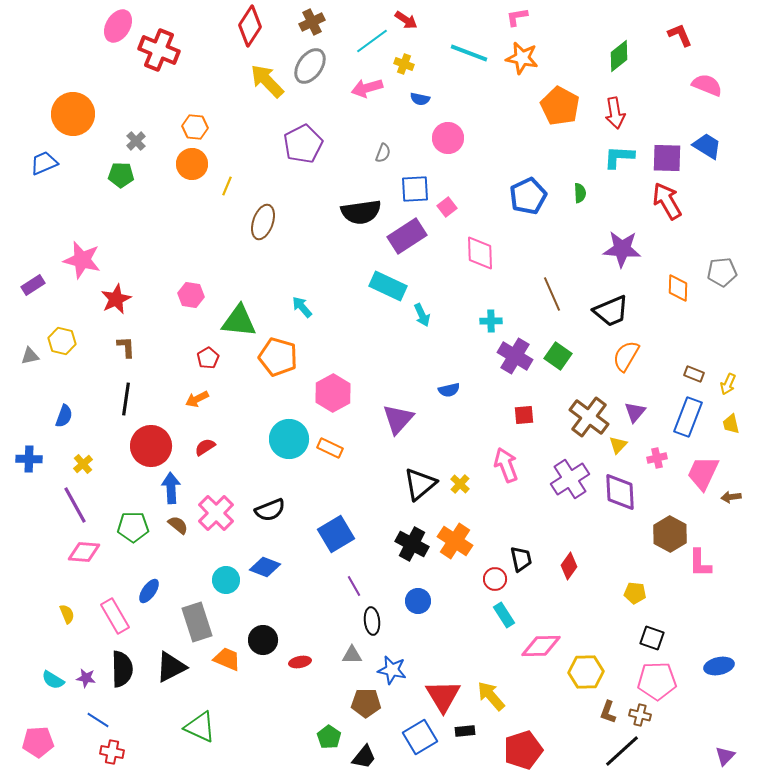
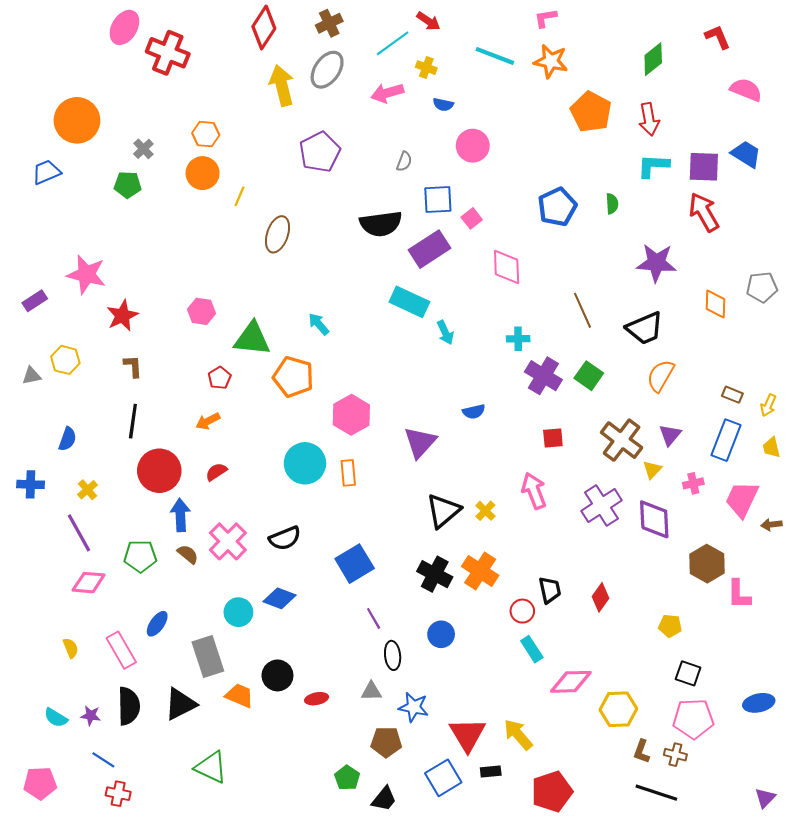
yellow arrow: (267, 81) -> (282, 85), turned 30
orange rectangle: (330, 448) -> (348, 473), turned 60
black line: (622, 751) -> (656, 793), turned 60

